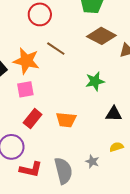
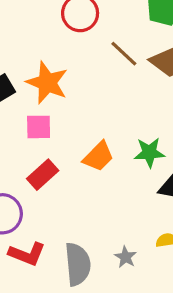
brown line: (56, 49) -> (124, 54), moved
green star: (95, 81) -> (149, 153), moved
orange trapezoid: (66, 120) -> (98, 157), moved, turned -60

